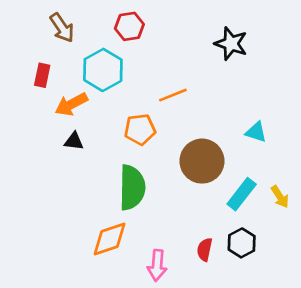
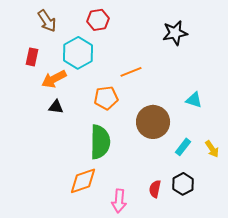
black star: (231, 44) -> (175, 33), turned -30
cyan rectangle: (242, 194) -> (183, 147), size x0.7

